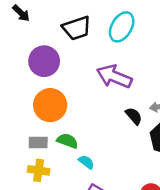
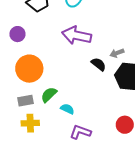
purple circle: (44, 61) -> (17, 34), size x0.6
green semicircle: (67, 141) -> (49, 95), turned -54

